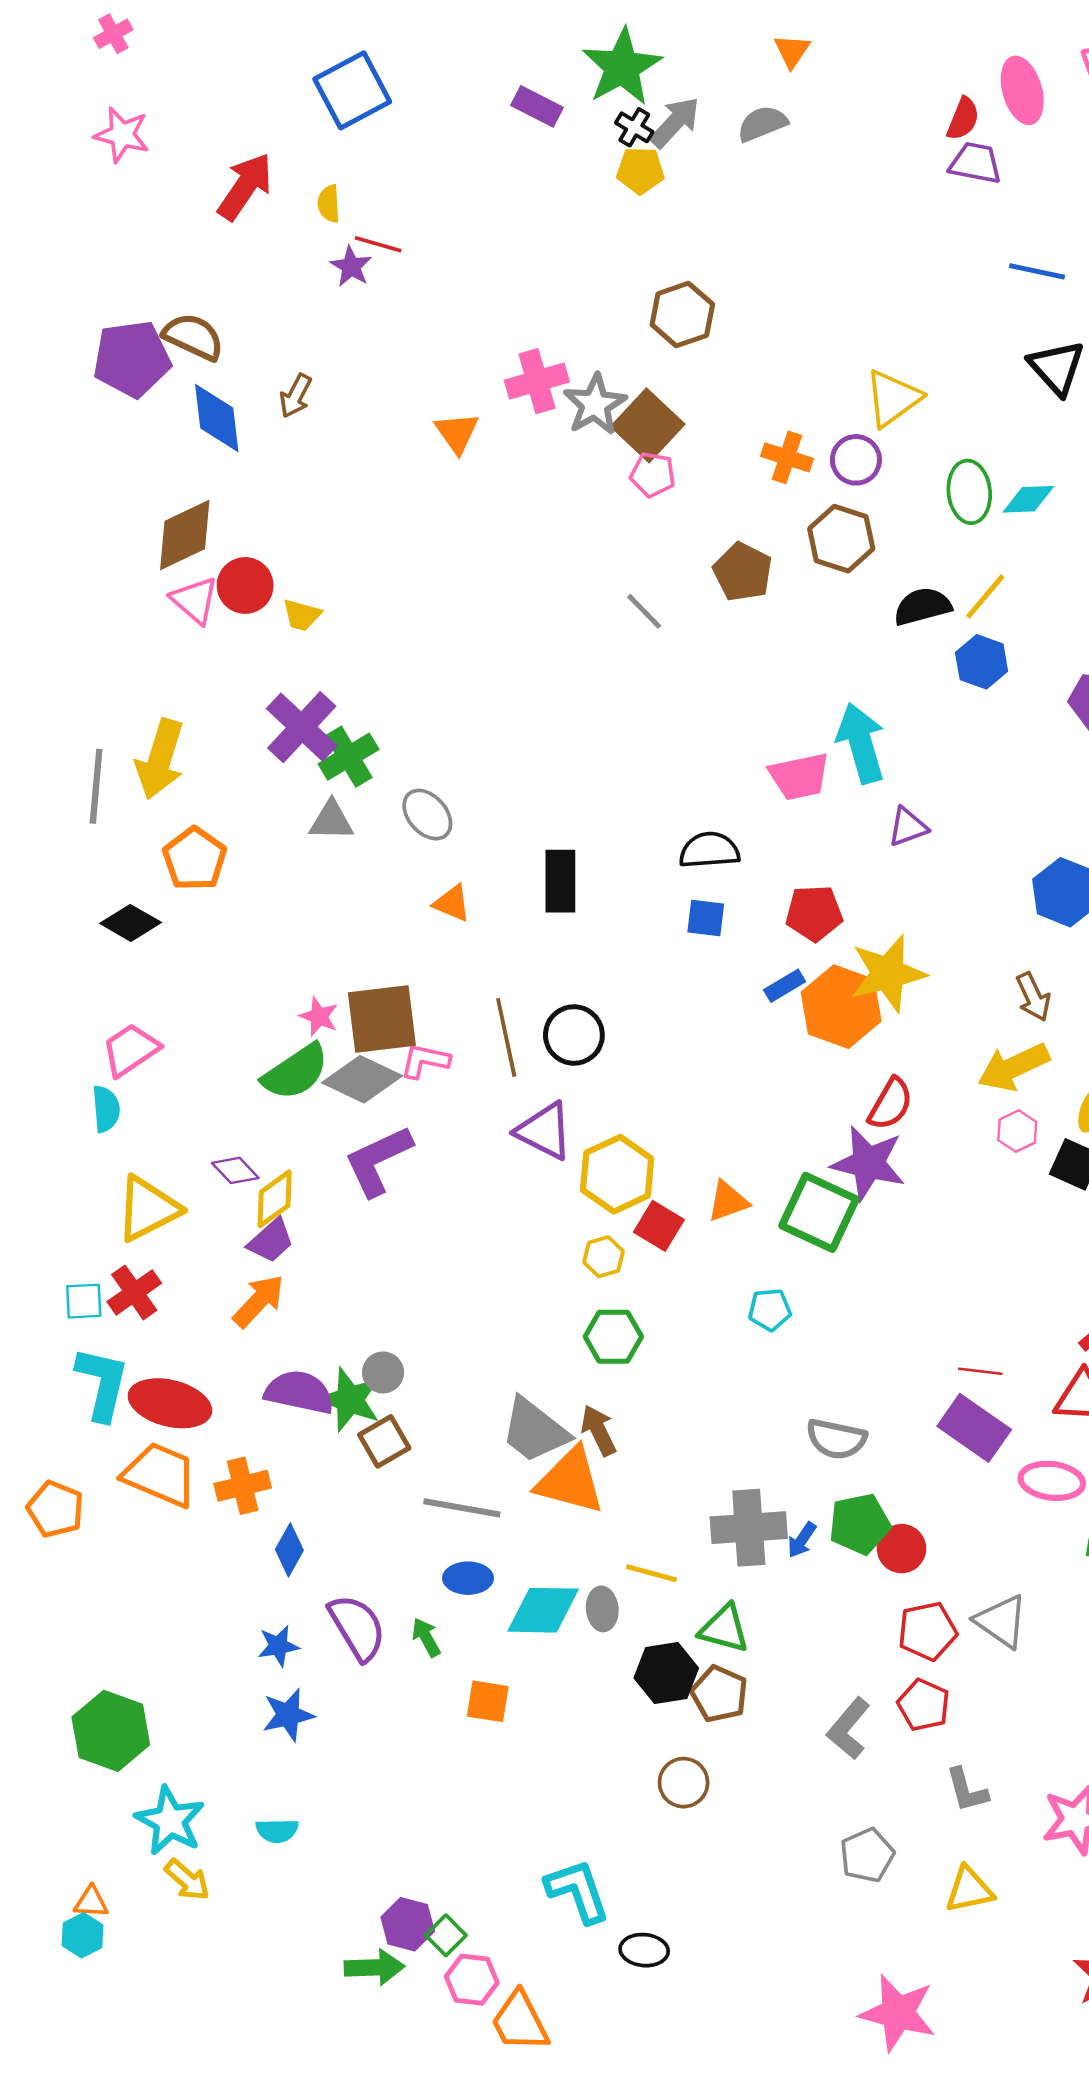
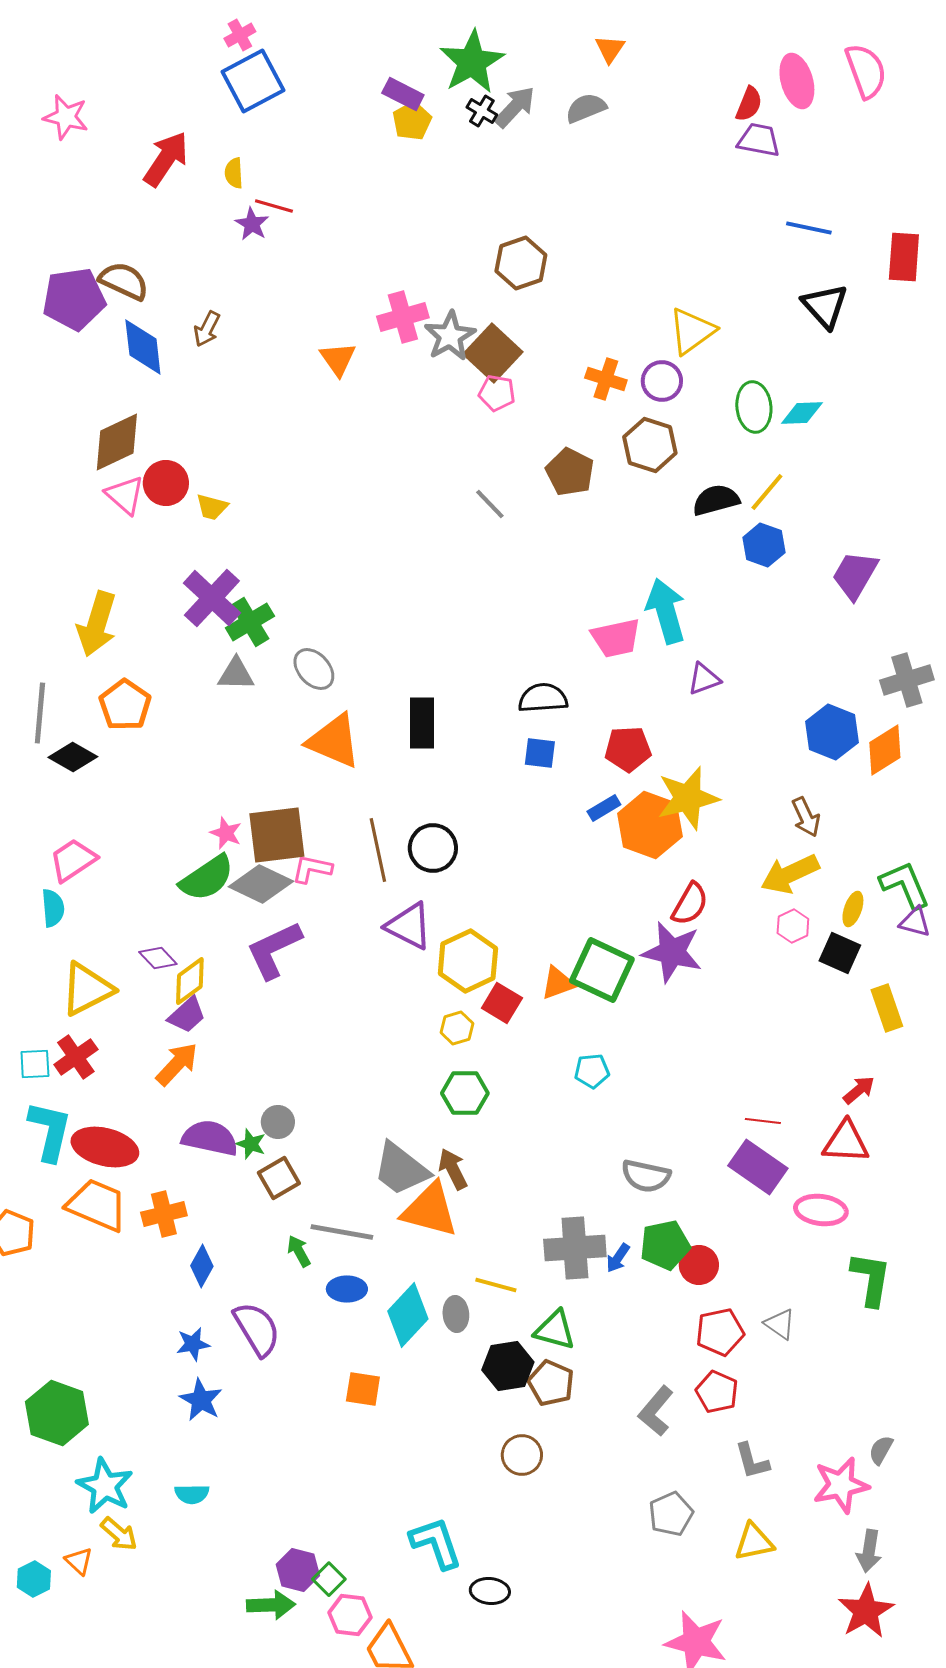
pink cross: (113, 34) -> (240, 35), moved
yellow pentagon: (640, 170) -> (412, 121), moved, turned -30
gray line: (96, 786) -> (40, 713), moved
orange triangle: (452, 903) -> (334, 741), size x1.8
green square: (819, 1212) -> (602, 970), moved
green star: (350, 1400) -> (251, 1144), size x0.6
cyan diamond: (543, 1610) -> (408, 1315), turned -48
gray triangle: (1001, 1621) -> (780, 1324), size x0.7
green arrow: (426, 1637) -> (299, 1251), moved
blue star: (288, 1715) -> (201, 1400), turned -30
orange triangle: (91, 1902) -> (79, 1561), moved, turned 40

